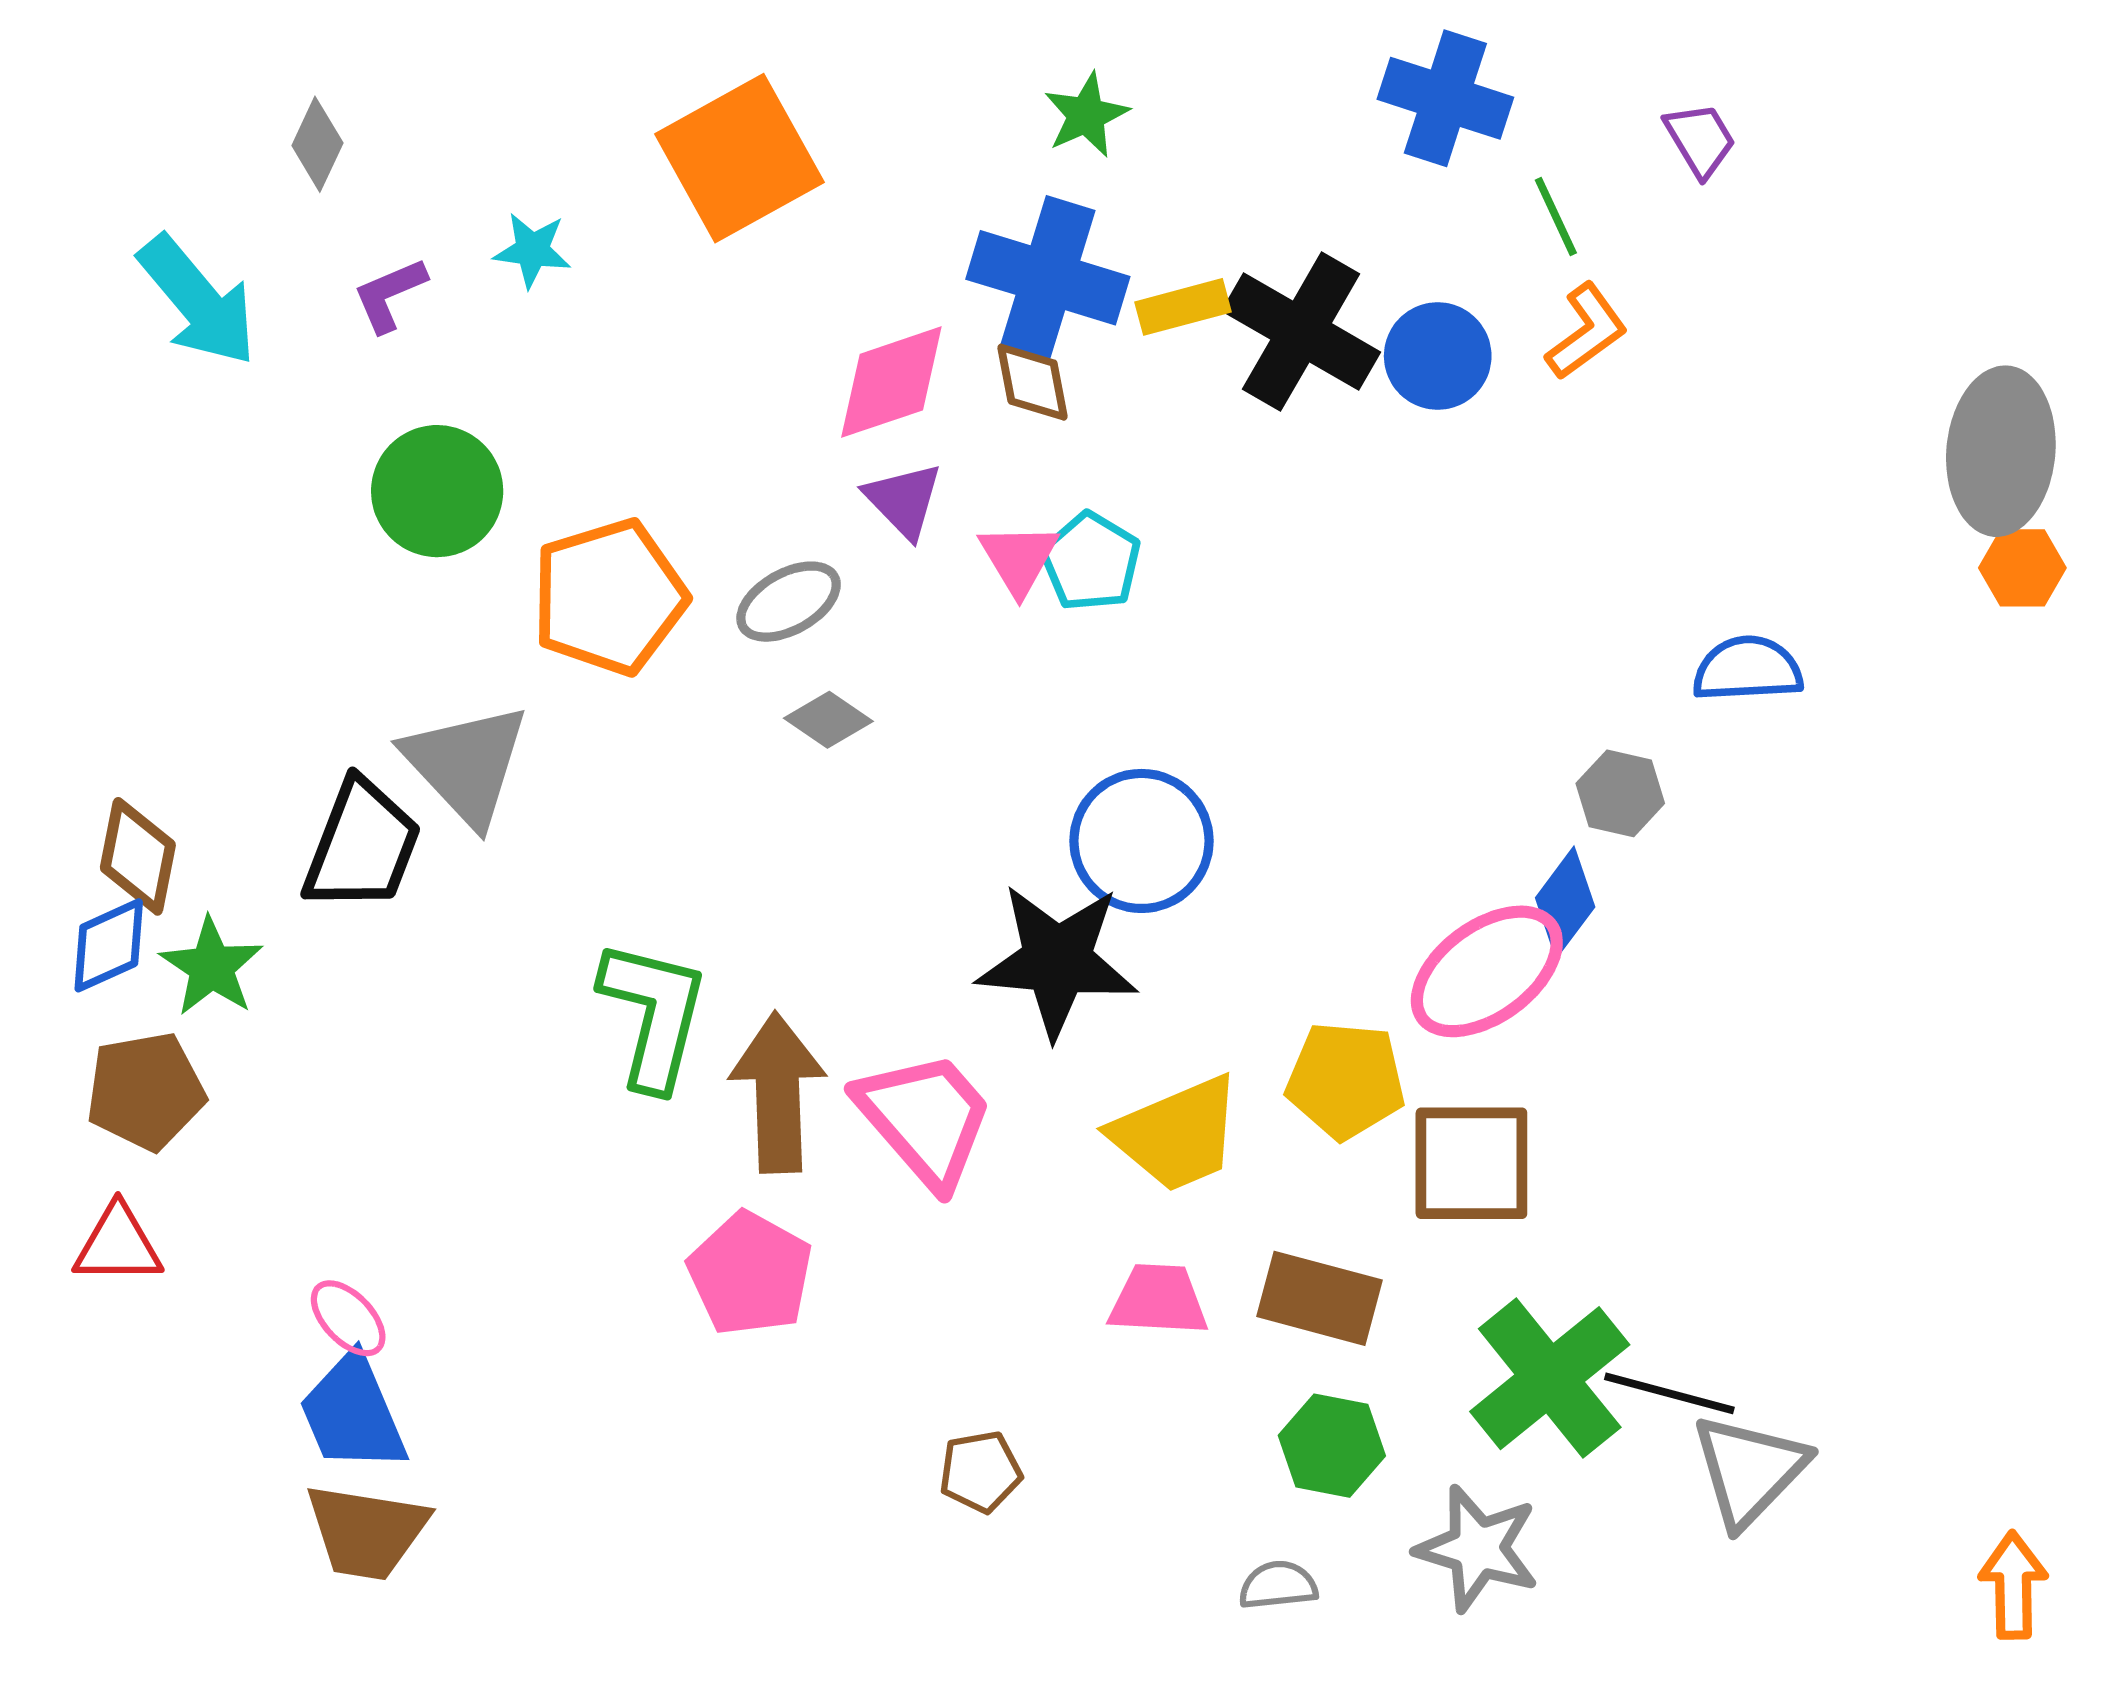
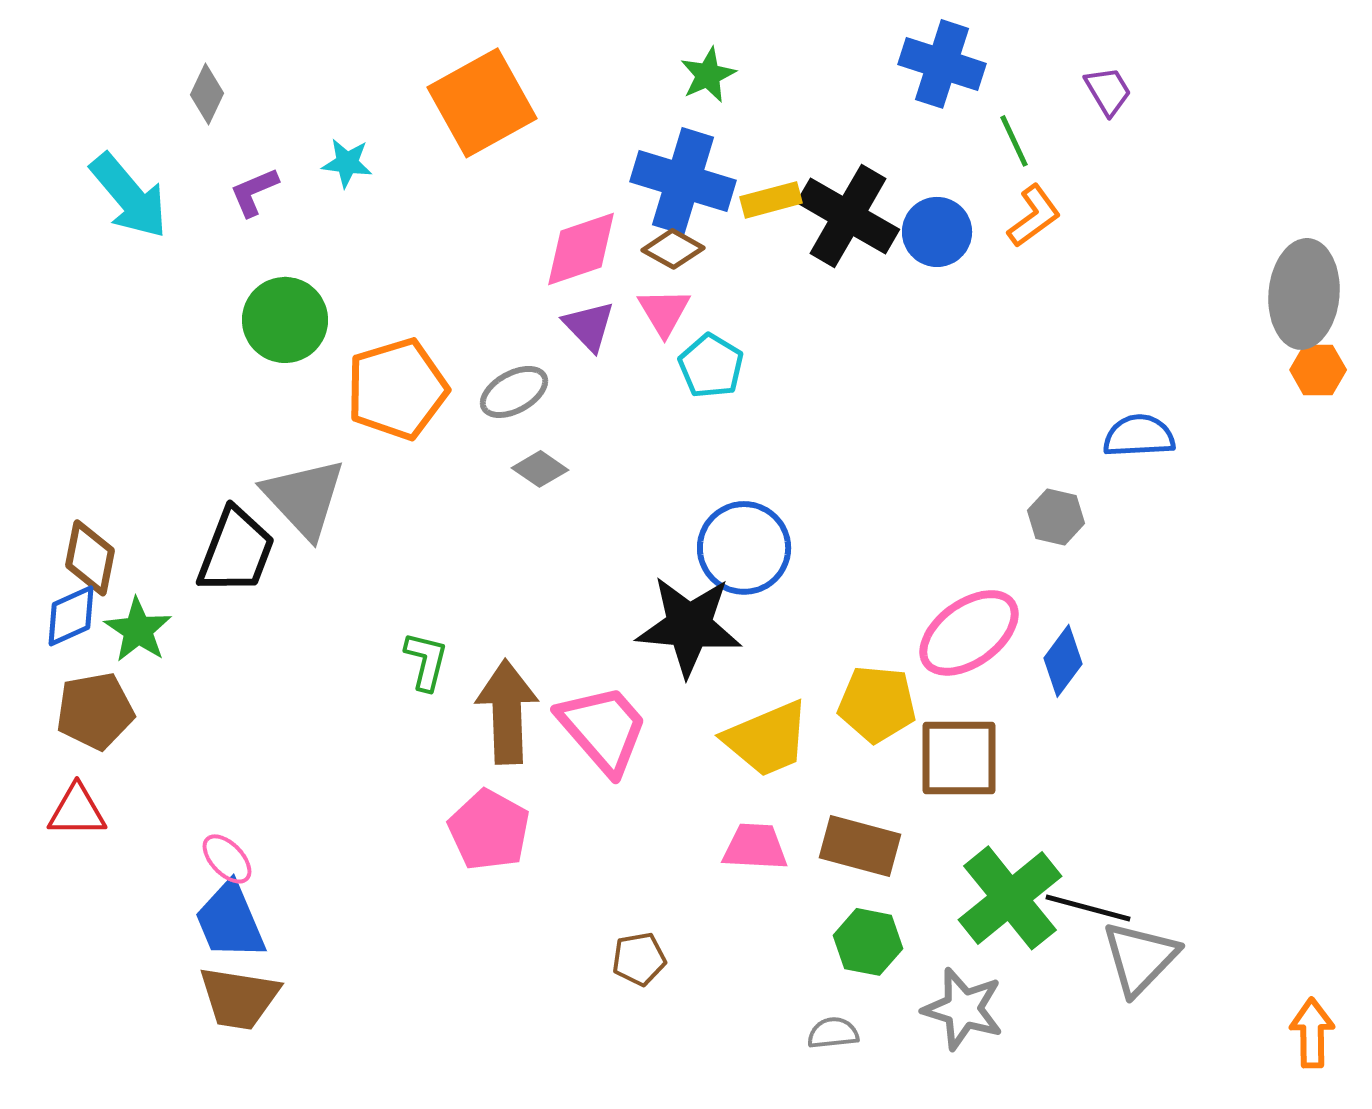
brown diamond: (1033, 382) -> (673, 249), turned -50
pink triangle: (1019, 559) -> (664, 312), moved
blue diamond: (1565, 902) -> (1063, 661), moved
green L-shape: (654, 1014) -> (426, 661), size x0.6

